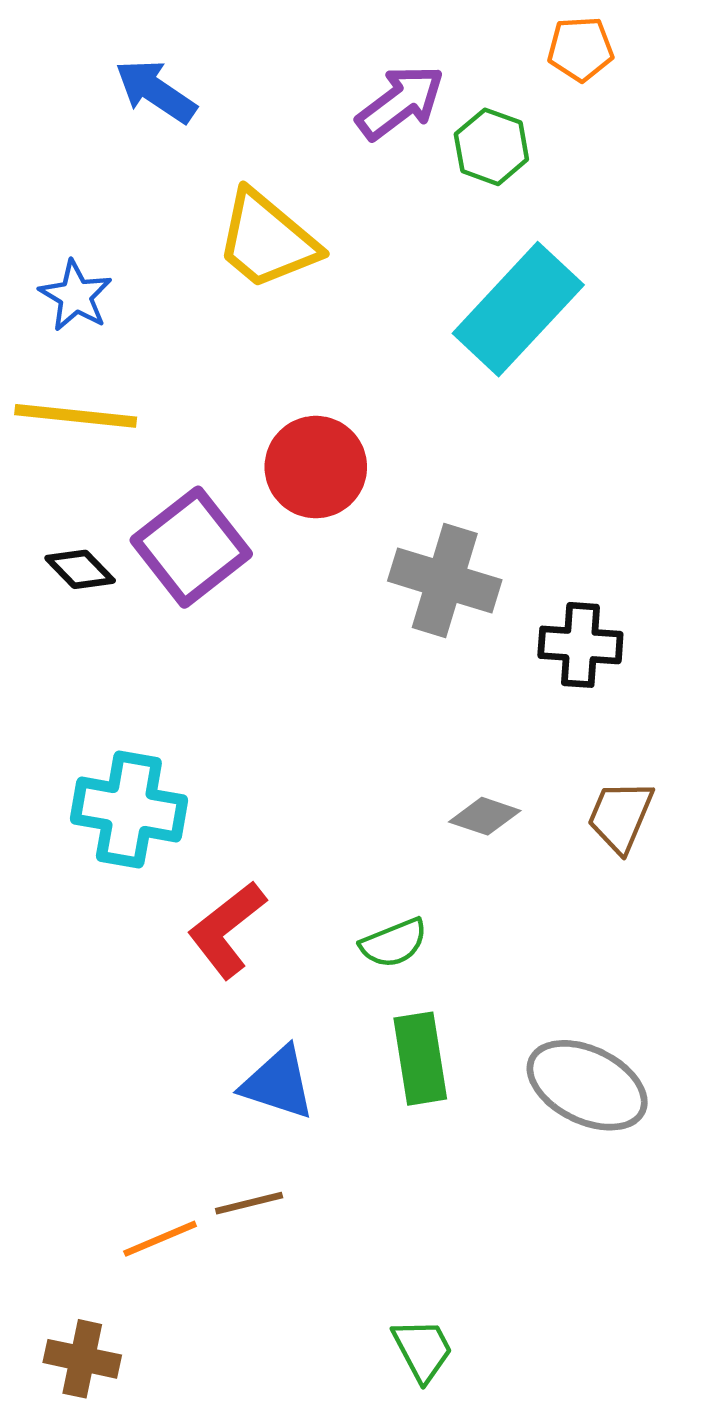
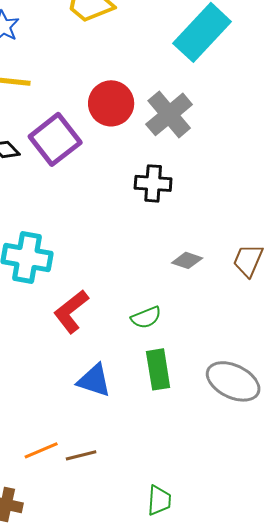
gray cross: (445, 580) -> (169, 114), moved, turned 33
black cross: (580, 645) -> (153, 183), moved
brown line: (249, 1203) -> (81, 455), moved
green trapezoid: (423, 1350) -> (159, 500), turned 32

